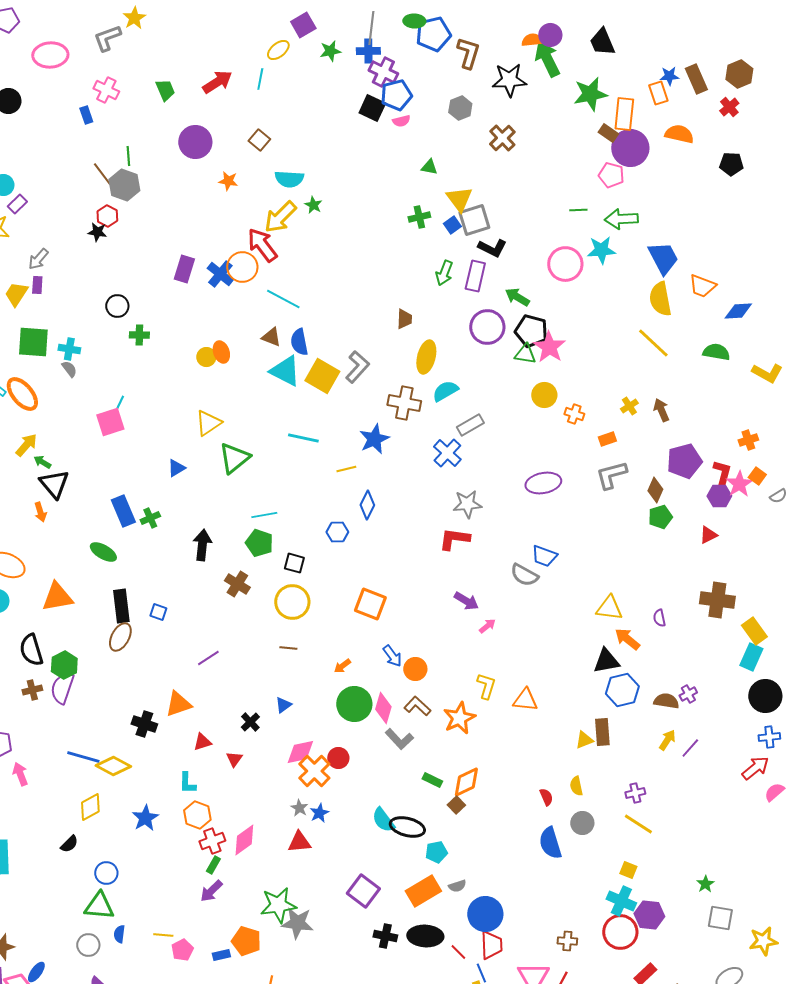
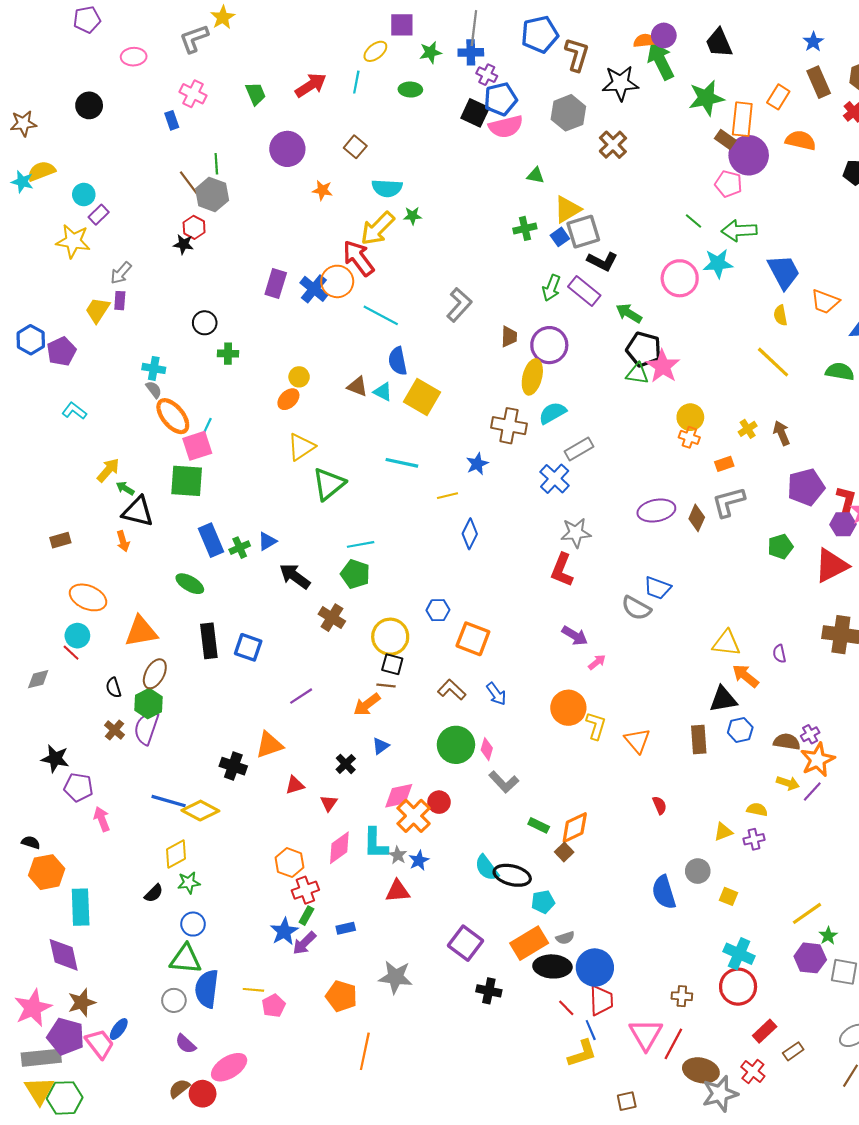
green ellipse: (414, 21) -> (410, 90), moved
purple square: (303, 25) -> (402, 25), turned 30
pink ellipse: (50, 55) -> (134, 57), size x0.7
purple cross: (383, 72) -> (487, 75), size x0.7
blue star: (669, 76) -> (813, 42), moved, turned -30
orange rectangle: (658, 93) -> (778, 97), turned 50
gray hexagon: (460, 108) -> (568, 113), size x1.4
pink semicircle: (401, 121) -> (506, 127), size x1.8
yellow triangle: (459, 199) -> (567, 209), turned 36
green star: (313, 205) -> (412, 216), turned -30
green line: (578, 210) -> (693, 221), turned 42
purple rectangle: (475, 276) -> (584, 291), turned -64
yellow semicircle: (660, 299) -> (780, 315), size x0.6
purple circle: (487, 327) -> (549, 345), moved
brown triangle: (271, 337) -> (357, 386), moved
green square: (33, 342) -> (187, 481), moved
orange ellipse: (221, 352) -> (288, 399), moved, turned 65
gray L-shape: (357, 367) -> (459, 305), moved
cyan triangle: (285, 371) -> (383, 392), size x0.6
orange ellipse: (22, 394) -> (173, 416), moved
yellow circle: (544, 395) -> (690, 417), moved
blue star: (374, 439) -> (477, 464), size x0.7
blue triangle: (176, 468) -> (267, 541), moved
black triangle: (54, 484) -> (138, 512), turned -36
brown diamond: (655, 490) -> (697, 518), moved
blue hexagon: (337, 532) -> (438, 610), moved
red triangle: (708, 535) -> (831, 566), size x1.8
red L-shape: (454, 539) -> (562, 570), turned -76
black arrow: (202, 545) -> (295, 576), turned -60
black square: (294, 563) -> (392, 664), moved
blue square: (158, 612) -> (248, 647), size x1.5
brown ellipse: (120, 637) -> (155, 674), moved
black semicircle: (31, 650) -> (113, 688), size x0.6
orange arrow: (342, 666) -> (367, 705), moved, size x1.5
orange circle: (415, 669) -> (568, 708), moved, size x1.4
brown cross: (32, 690) -> (115, 730), turned -36
blue hexagon: (622, 690) -> (740, 730), size x0.7
orange triangle: (525, 700) -> (637, 741), turned 44
brown L-shape: (417, 706) -> (452, 690), moved
pink diamond: (383, 708) -> (487, 749), size x0.7
orange star: (459, 718) -> (818, 760), moved
brown rectangle: (602, 732) -> (699, 740), moved
yellow triangle: (584, 740) -> (723, 832), moved
yellow arrow: (667, 740) -> (788, 783), turned 75
cyan L-shape: (187, 783) -> (375, 843), moved, size x1.4
yellow semicircle: (576, 786) -> (757, 810), moved, turned 114
red semicircle: (546, 797) -> (660, 805), moved
blue star: (145, 818) -> (284, 931), moved
yellow line: (638, 824) -> (807, 913), moved, turned -68
pink diamond: (244, 840) -> (339, 848), moved
yellow square: (628, 870) -> (728, 896), moved
green star: (278, 905) -> (189, 883), moved, size x0.6
purple hexagon: (649, 915) -> (810, 958), moved
blue semicircle: (119, 934) -> (207, 989), size x2.0
black ellipse: (425, 936) -> (552, 966), moved
blue rectangle: (221, 955) -> (346, 928), moved

